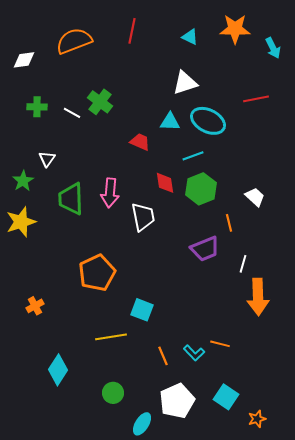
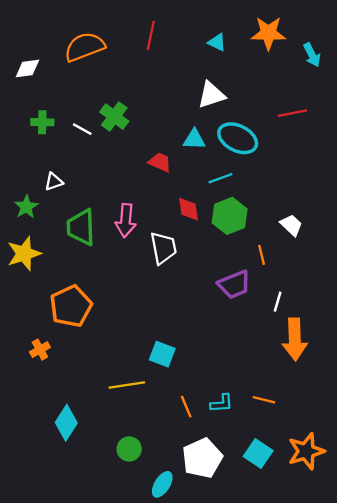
white triangle: (47, 159) -> (54, 182), turned 36
orange pentagon: (97, 273) -> (71, 306), moved
orange line: (220, 344) -> (264, 400), moved
cyan L-shape: (194, 353) -> (222, 403), turned -50
orange star: (257, 419) -> (306, 451), moved, size x1.8

